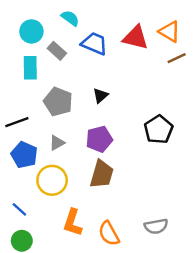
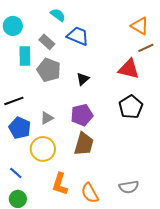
cyan circle: (31, 31) -> (13, 26), moved
red triangle: (136, 38) -> (129, 69), moved
gray pentagon: (58, 102) -> (49, 70), moved

